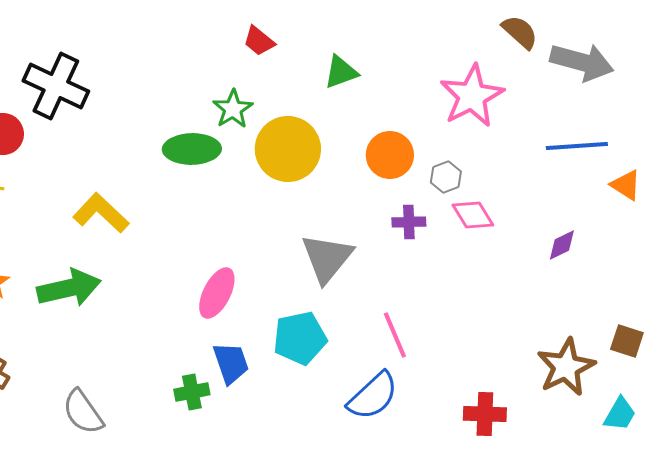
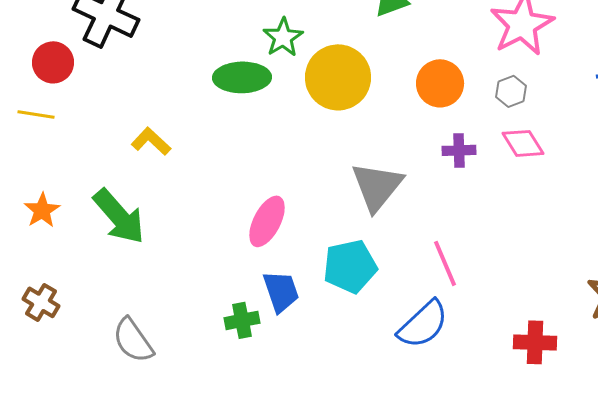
gray hexagon: (446, 177) -> (511, 91), moved
yellow L-shape: (101, 213) -> (151, 141), size x0.7
green arrow: (69, 288) -> (119, 216), turned 62

